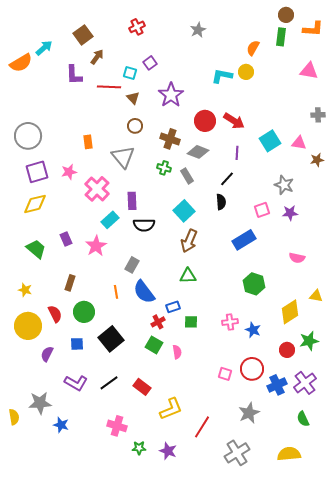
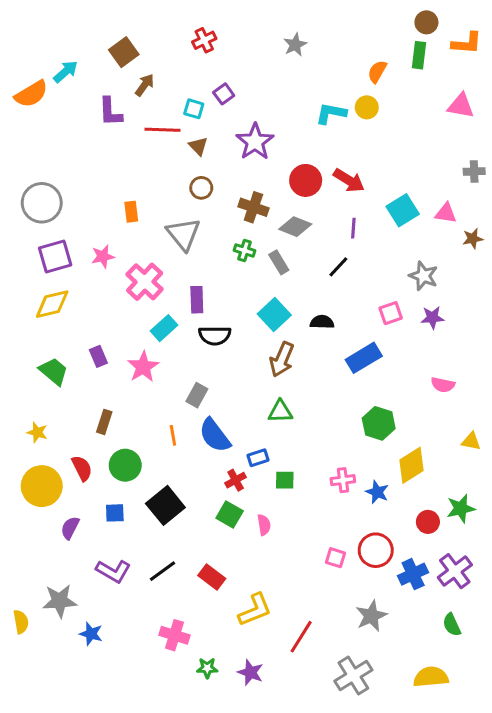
black semicircle: (221, 202) -> (322, 322), moved, turned -84
yellow diamond: (290, 312) -> (412, 465), moved

